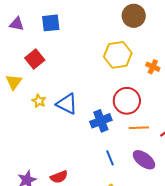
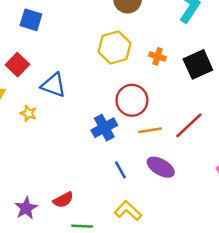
blue square: (51, 23) -> (31, 20), turned 30
blue triangle: (67, 104) -> (54, 85), moved

